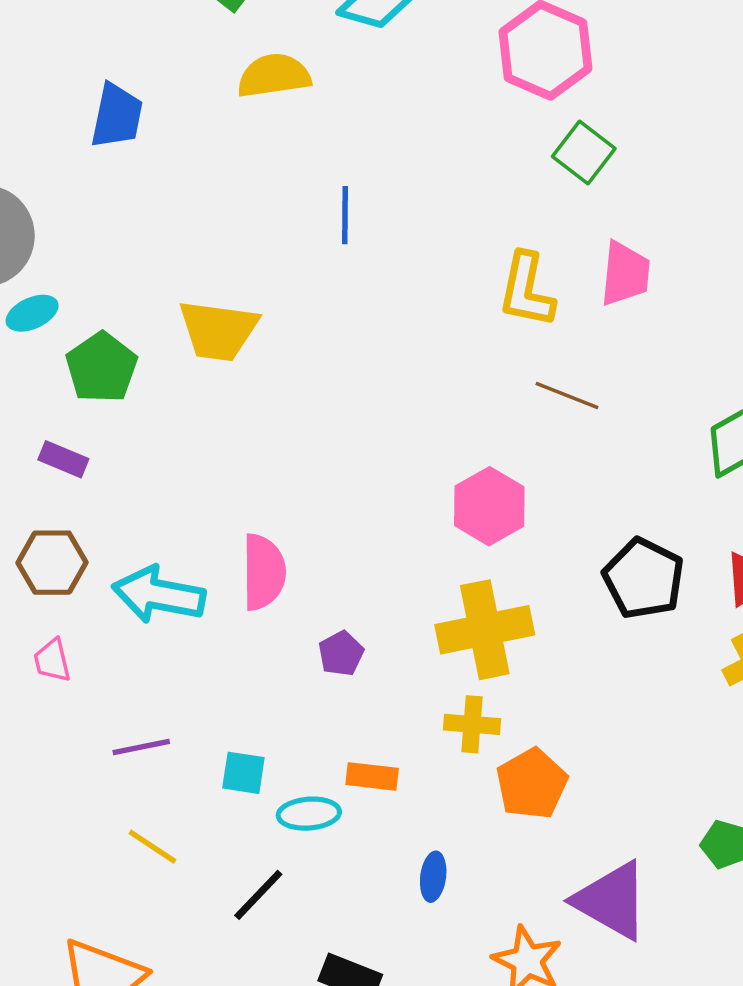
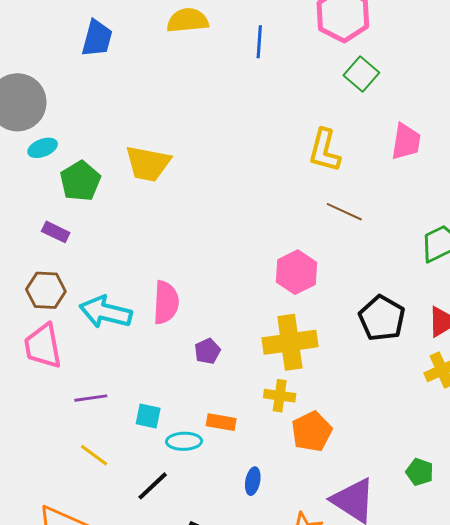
blue line: (345, 215) -> (259, 42), moved
pink trapezoid: (625, 274) -> (406, 142), moved
pink trapezoid: (52, 660) -> (43, 346), size x1.8

